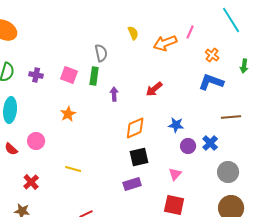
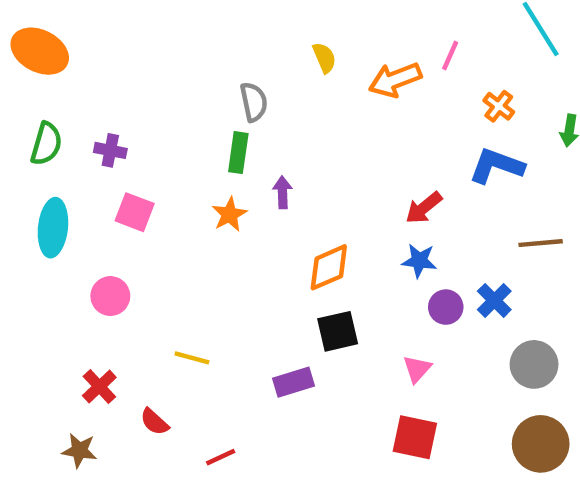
pink square: (69, 75) -> (135, 212), moved
red arrow: (154, 89) -> (424, 208), moved
orange star: (68, 114) -> (229, 214), moved
red semicircle: (11, 149) -> (154, 422), moved
purple rectangle: (132, 184) -> (293, 382), moved

